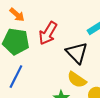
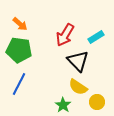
red arrow: (48, 33) -> (65, 35), moved

